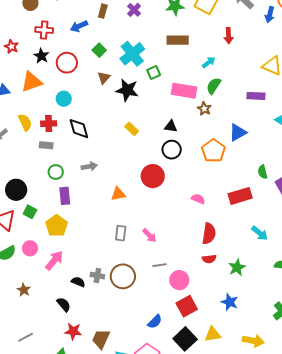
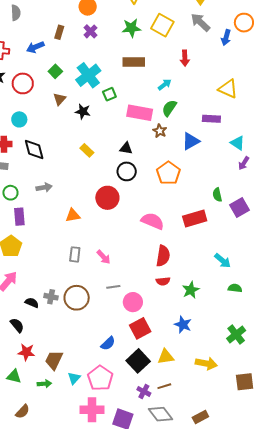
black star: (127, 90) -> (83, 112), size x0.7
blue triangle: (238, 132) -> (191, 141), moved
pink semicircle: (198, 199) -> (153, 221), size x1.6
cyan arrow: (260, 233) -> (223, 261), moved

